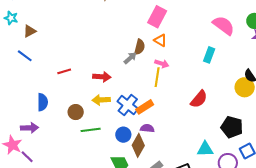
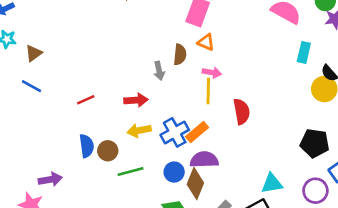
cyan rectangle: (209, 55) -> (304, 52), moved
gray arrow: (130, 58) -> (159, 71), moved, turned 128
red semicircle: (199, 99) -> (242, 112), moved, turned -42
blue semicircle: (43, 102) -> (87, 146), moved
blue cross: (128, 105) -> (175, 132), turned 30
purple semicircle: (147, 128) -> (204, 160), size x1.5
cyan triangle: (205, 149) -> (272, 184), moved

